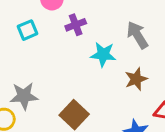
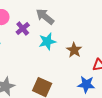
gray arrow: (137, 35) -> (45, 17), moved

